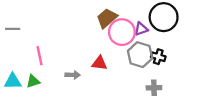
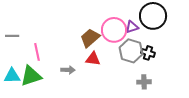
brown trapezoid: (107, 18) -> (90, 38), moved
gray line: (13, 29) -> (12, 36), moved
green triangle: (33, 81) -> (31, 76), size x1.6

